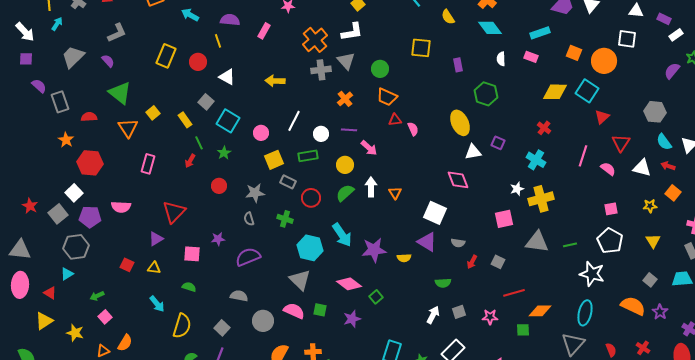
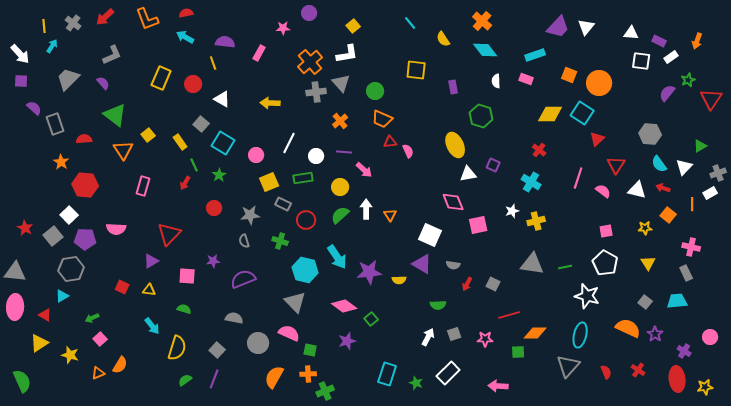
white square: (627, 39) -> (641, 61), moved
yellow cross: (541, 199) -> (536, 221), size x0.7
pink square: (504, 219) -> (478, 225), moved
green square: (320, 310) -> (310, 350), moved

